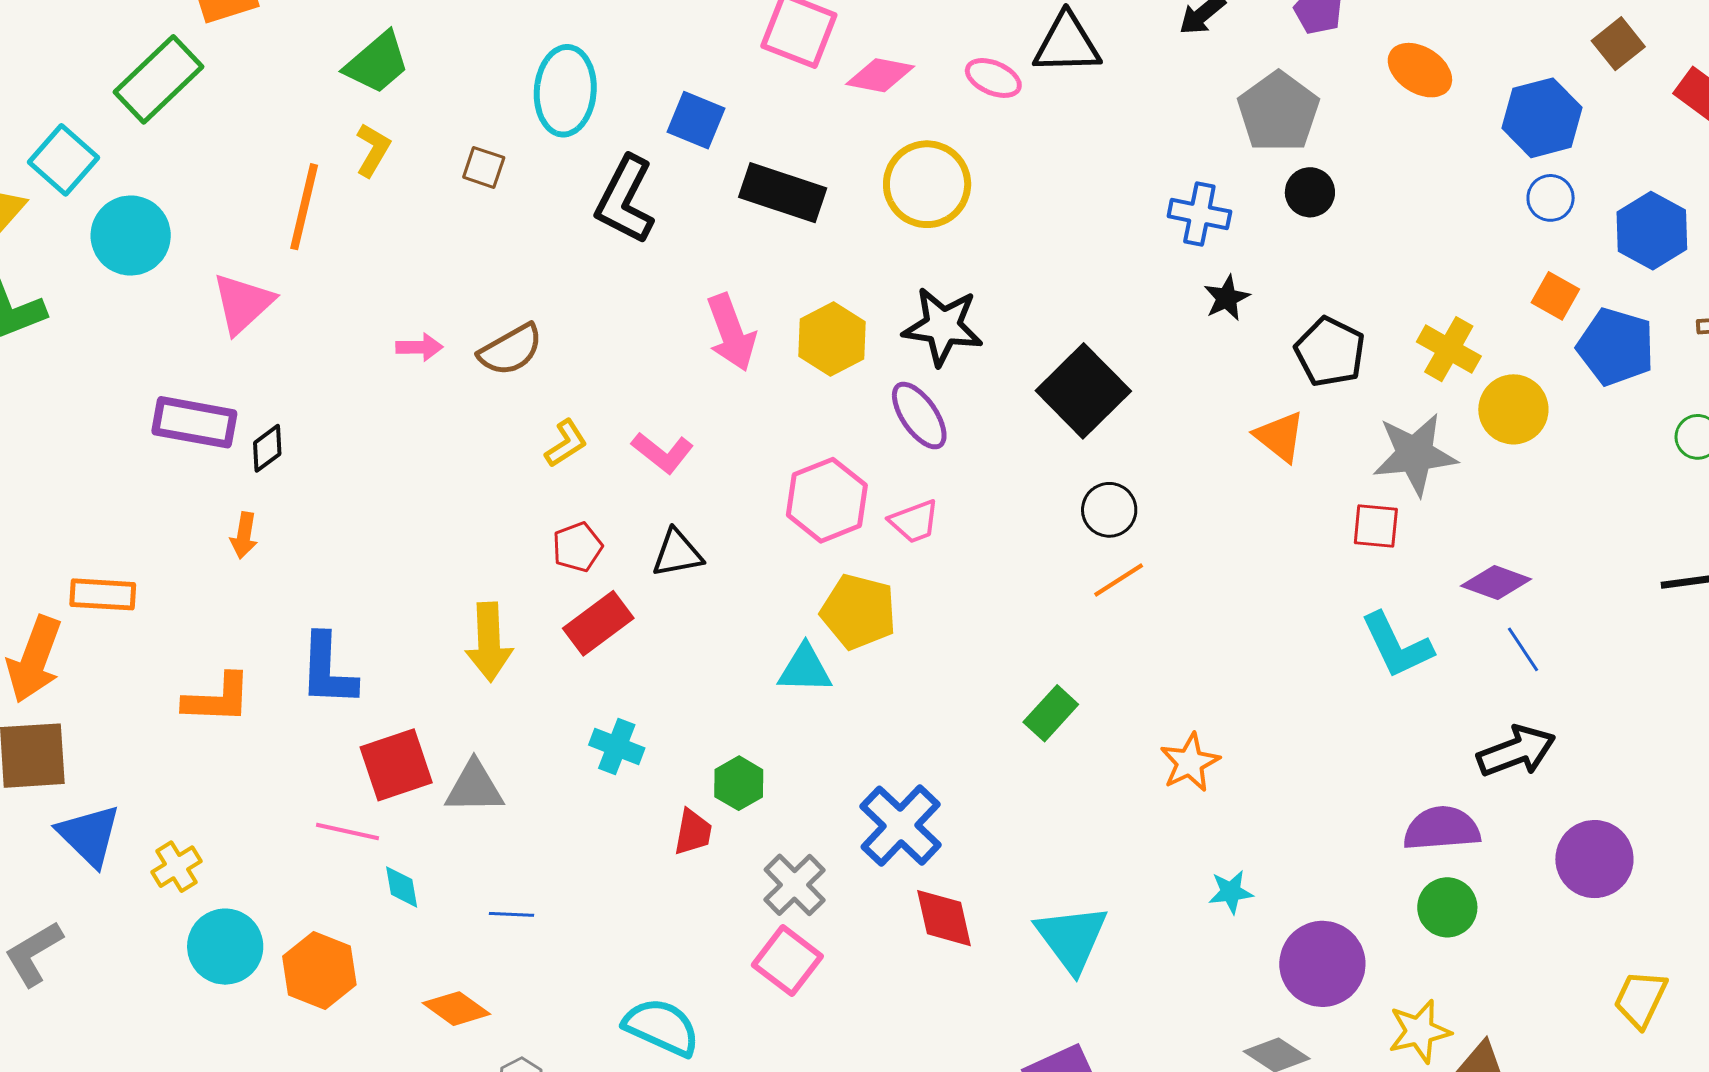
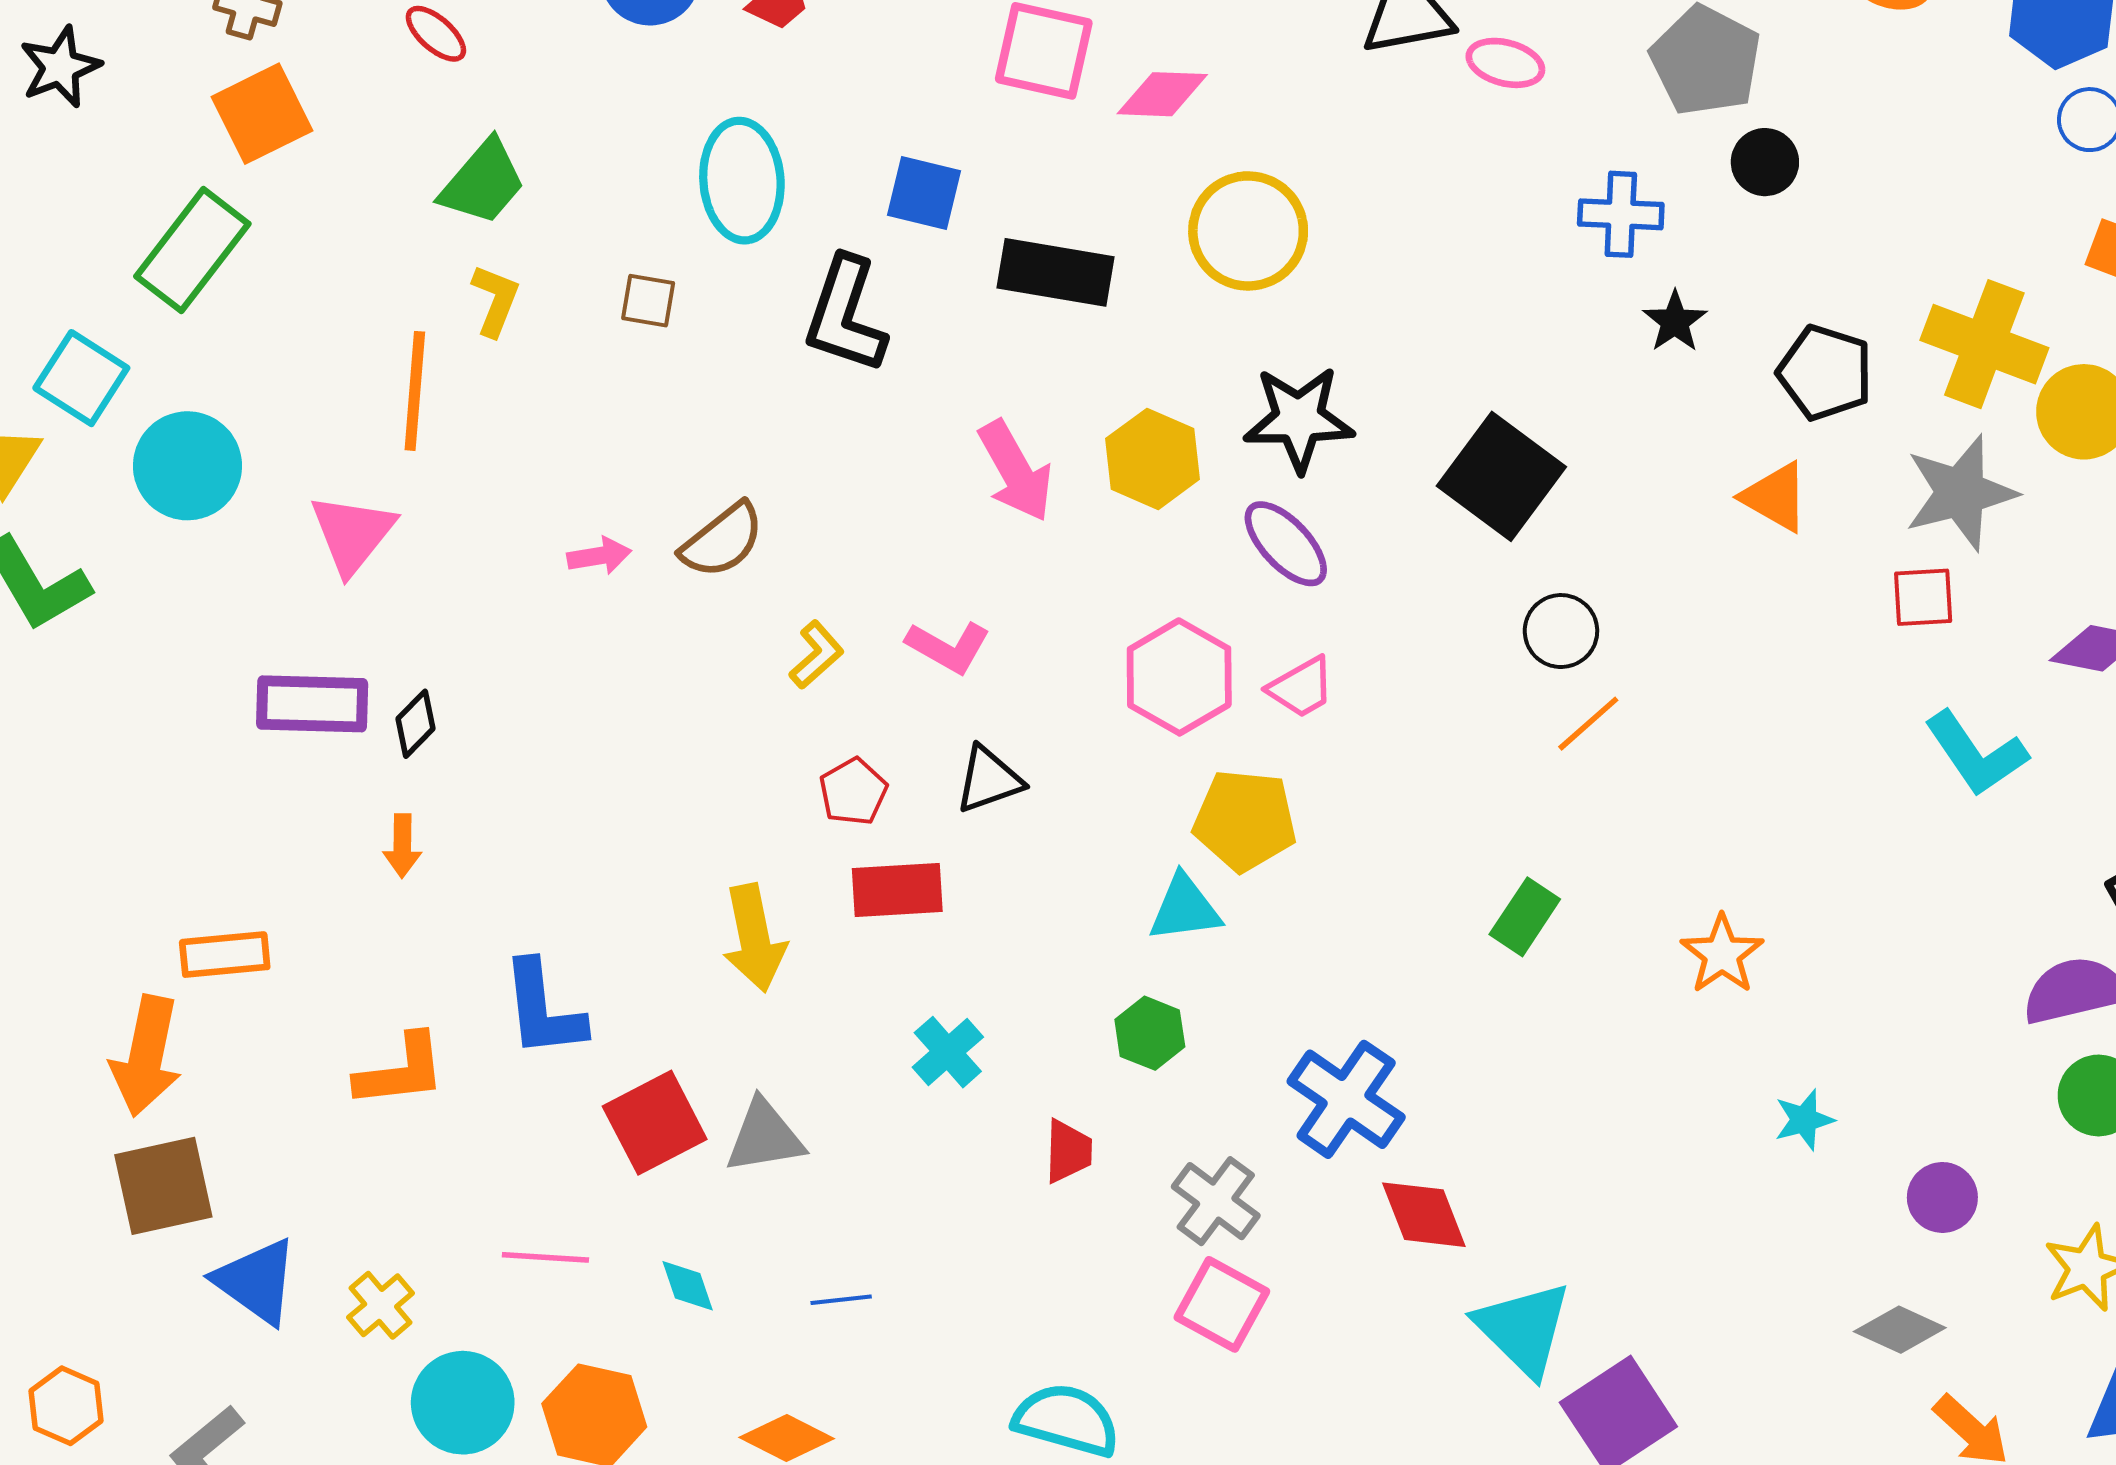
pink ellipse: (993, 78) -> (1505, 63), moved
yellow cross: (1449, 349) -> (1984, 344), size x1.4
red rectangle: (598, 623) -> (897, 890), turned 42
cyan cross: (617, 747) -> (948, 1052), turned 36
green hexagon: (739, 783) -> (1150, 1033), moved
pink line: (348, 832) -> (545, 1257), moved
cyan triangle: (1072, 938) -> (1523, 1329), moved
purple circle: (1322, 964) -> (1942, 1197), size x0.6

